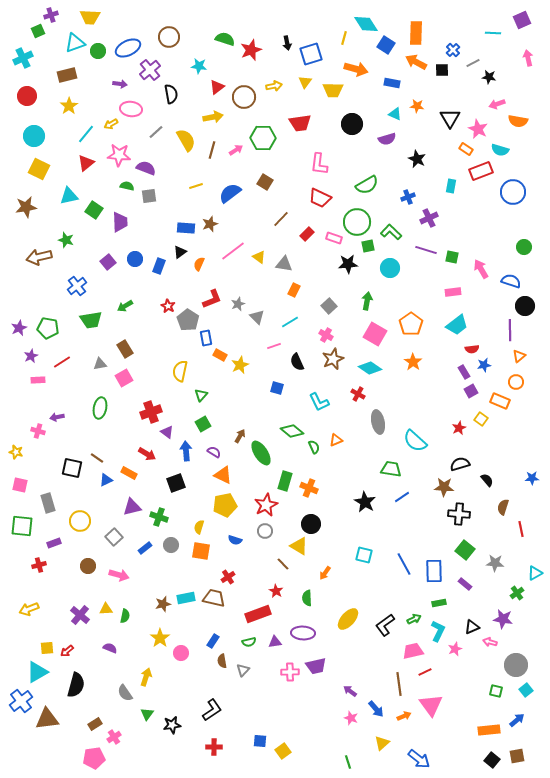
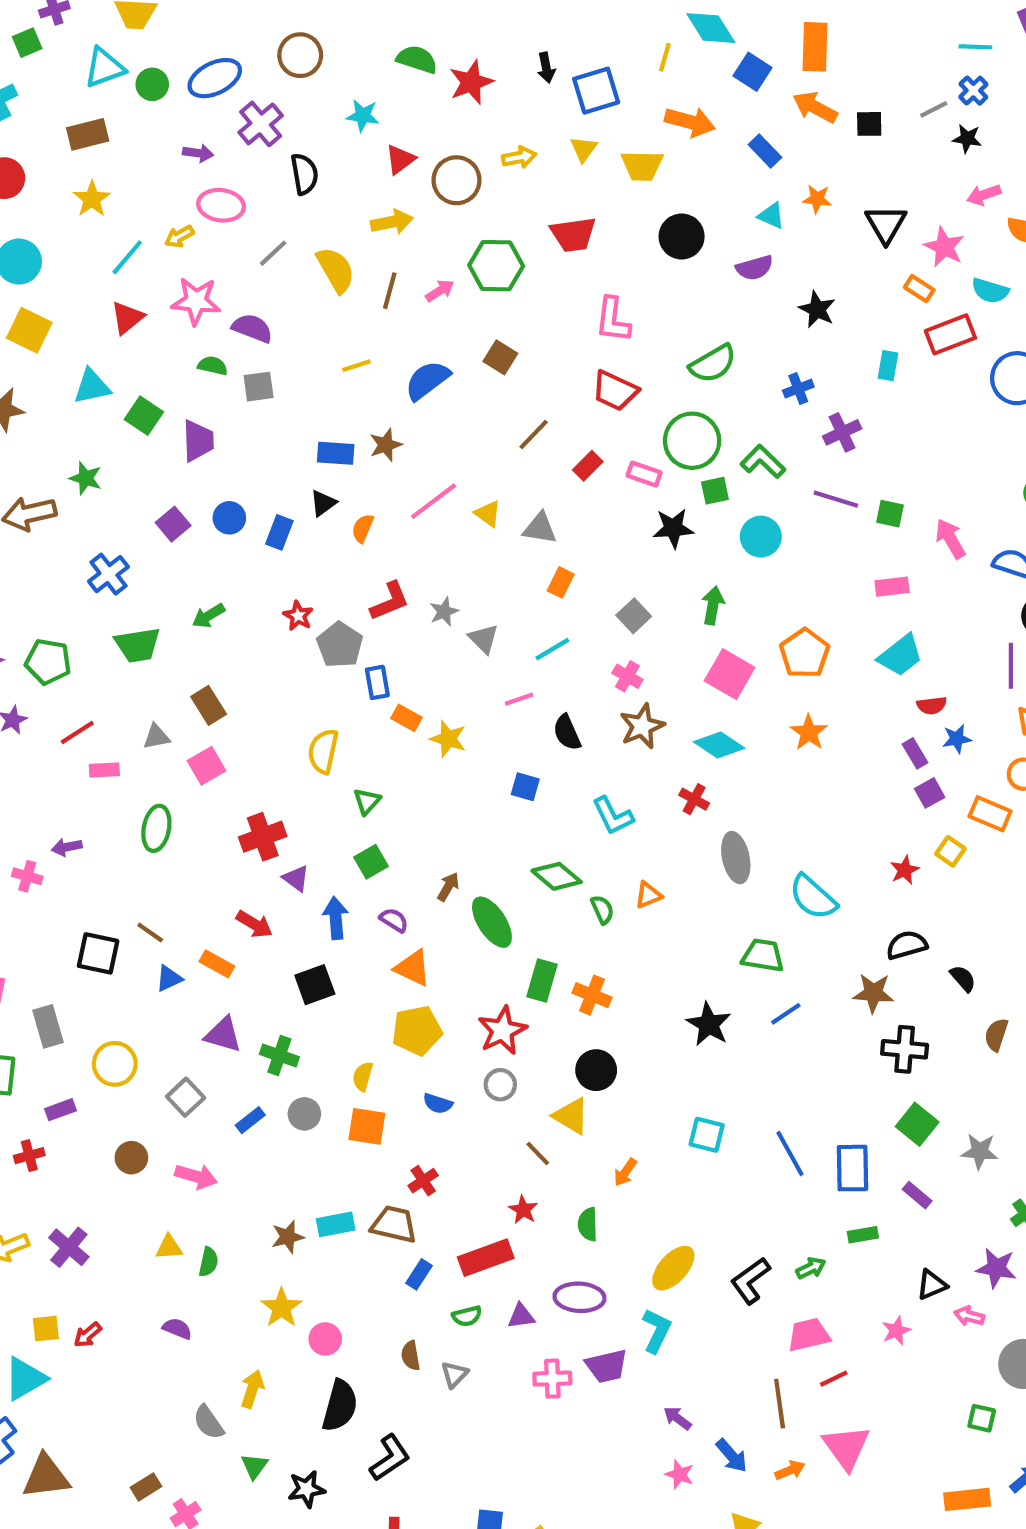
blue cross: (453, 50) -> (973, 91), moved
blue rectangle: (392, 83) -> (765, 151), turned 35
yellow star: (240, 365) -> (448, 739), turned -30
pink rectangle: (38, 380) -> (104, 770), moved
purple triangle: (132, 507) -> (223, 1035), turned 30
purple cross: (80, 615) -> (69, 1247), moved
cyan L-shape: (438, 631) -> (657, 1331), moved
blue rectangle: (213, 641) -> (419, 1274), moved
black semicircle: (76, 685) -> (340, 1406), moved

